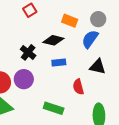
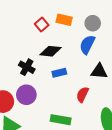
red square: (30, 10) -> (42, 25), moved
orange rectangle: (70, 21) -> (64, 20), moved
red semicircle: (78, 87) -> (82, 95), turned 49

